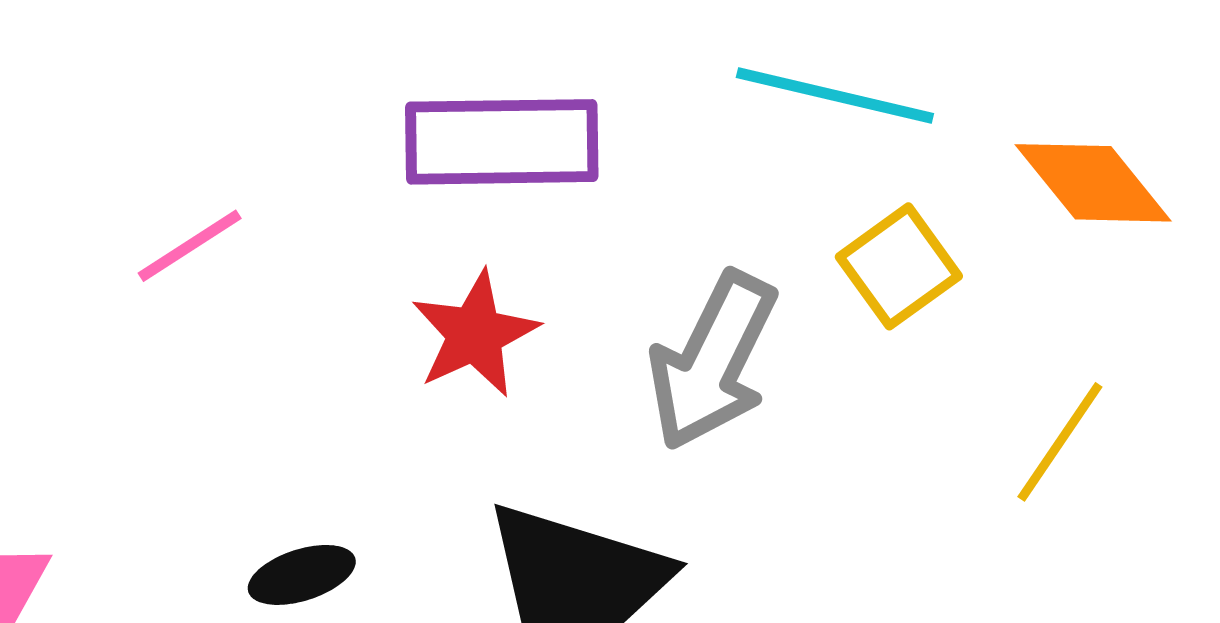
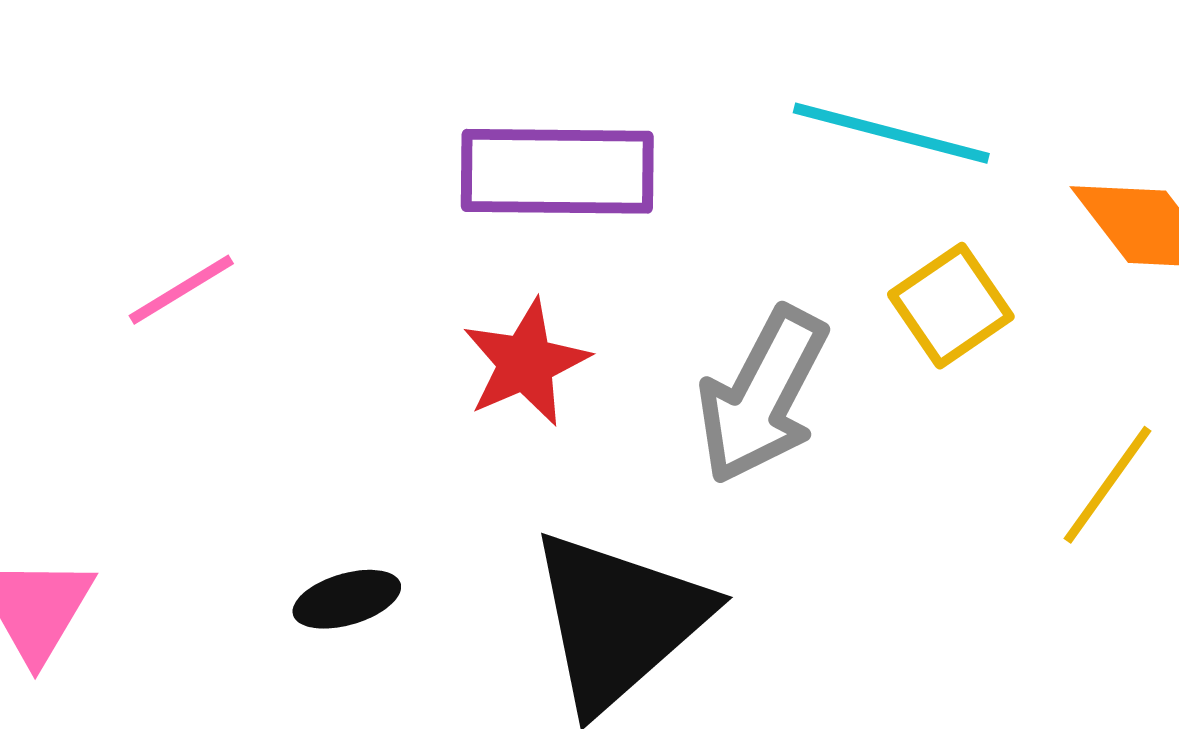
pink line: (190, 246) -> (181, 290), moved

